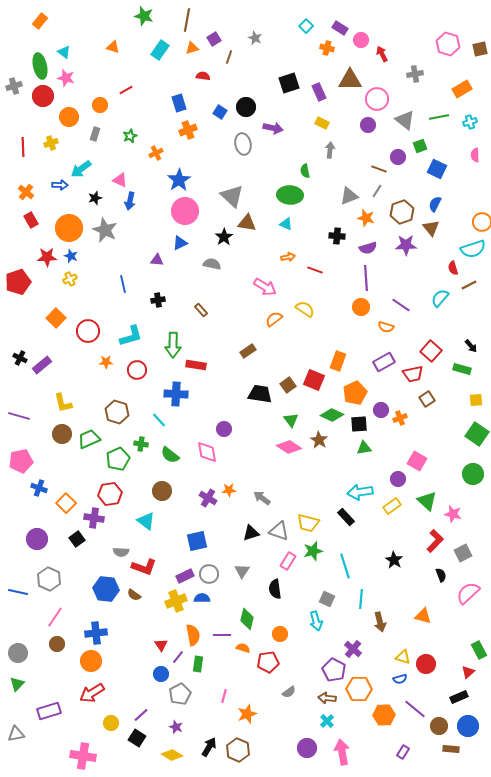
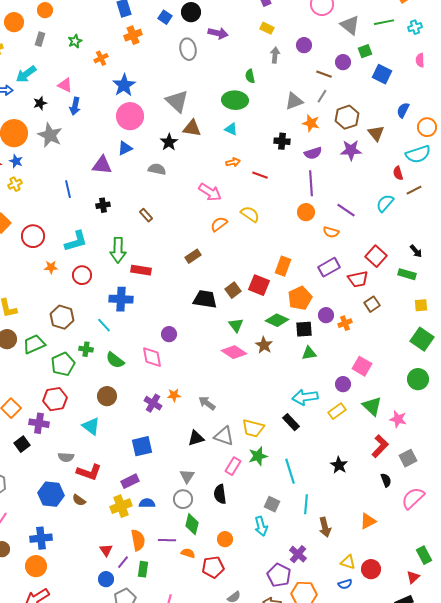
purple circle: (368, 125) -> (304, 45), moved
blue semicircle: (435, 204) -> (403, 110), moved
purple triangle: (157, 260) -> (102, 165), size x1.5
gray circle: (209, 574) -> (183, 499), moved
orange triangle: (423, 616) -> (368, 521), turned -42

